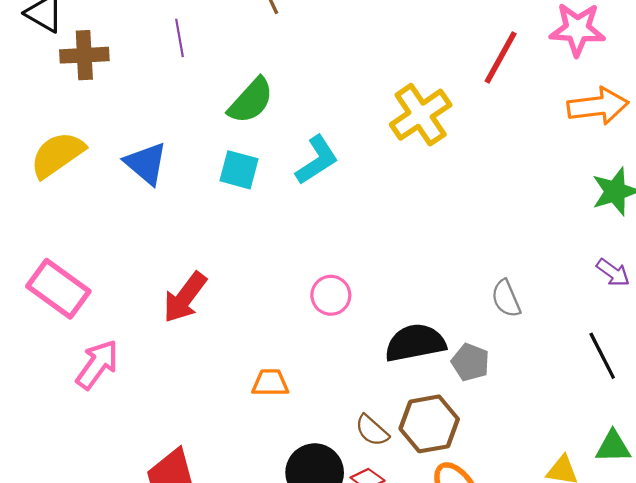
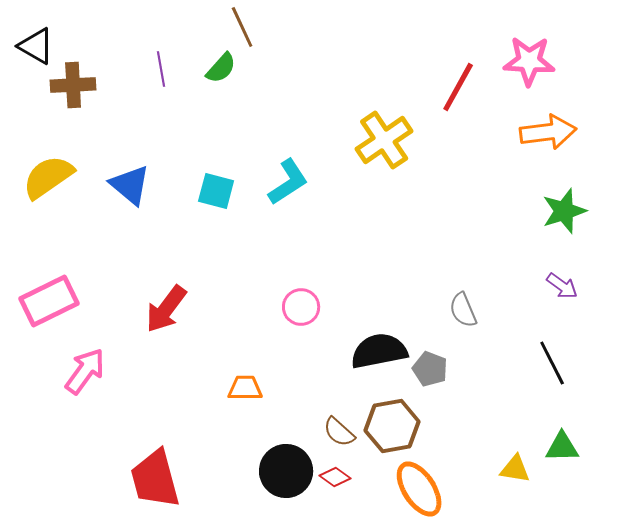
green semicircle: (251, 101) -> (221, 68), moved, size x0.7
pink rectangle: (58, 289) -> (49, 301), turned -62

